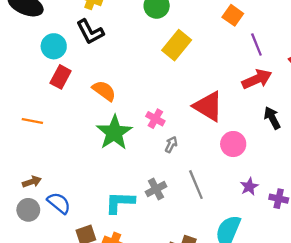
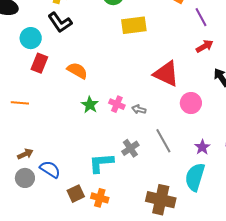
yellow rectangle: (177, 45) -> (134, 25), turned 50
red arrow: (257, 79) -> (205, 46), size x0.7
pink cross: (155, 119) -> (117, 104), moved
green star: (114, 133) -> (90, 105), size x0.6
gray arrow: (171, 145) -> (139, 109), turned -96
purple star: (249, 187) -> (202, 147), moved

